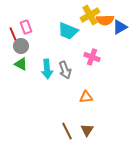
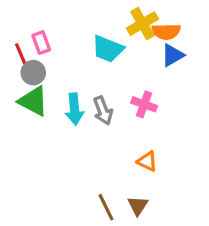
blue triangle: (120, 27) -> (173, 55), moved
pink cross: (92, 57) -> (144, 104), moved
green triangle: (21, 64) -> (33, 101), size x1.5
orange triangle: (86, 97) -> (147, 161), moved, turned 32

